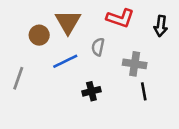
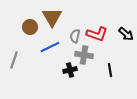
red L-shape: (120, 18) -> (97, 34), moved
black arrow: (161, 26) -> (126, 34), moved, turned -56
gray cross: (135, 64) -> (84, 55), moved

